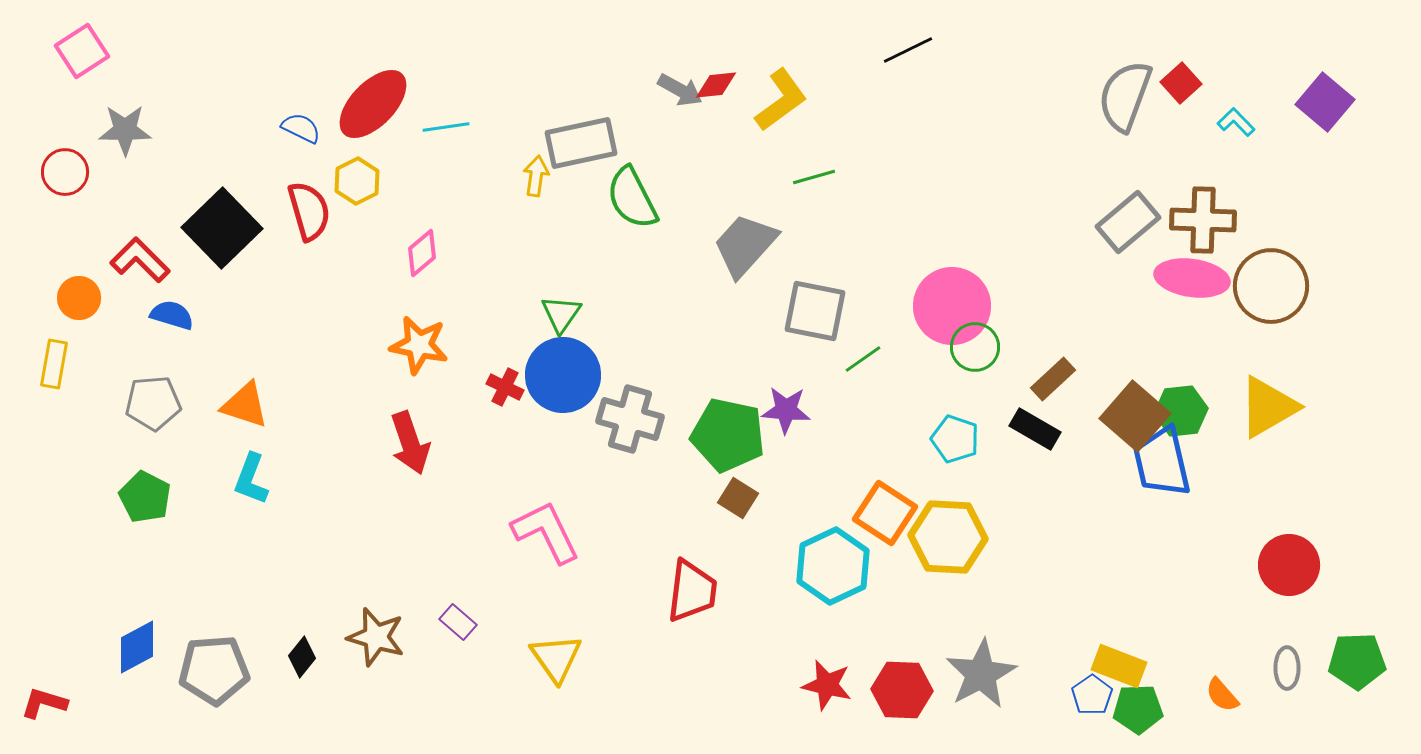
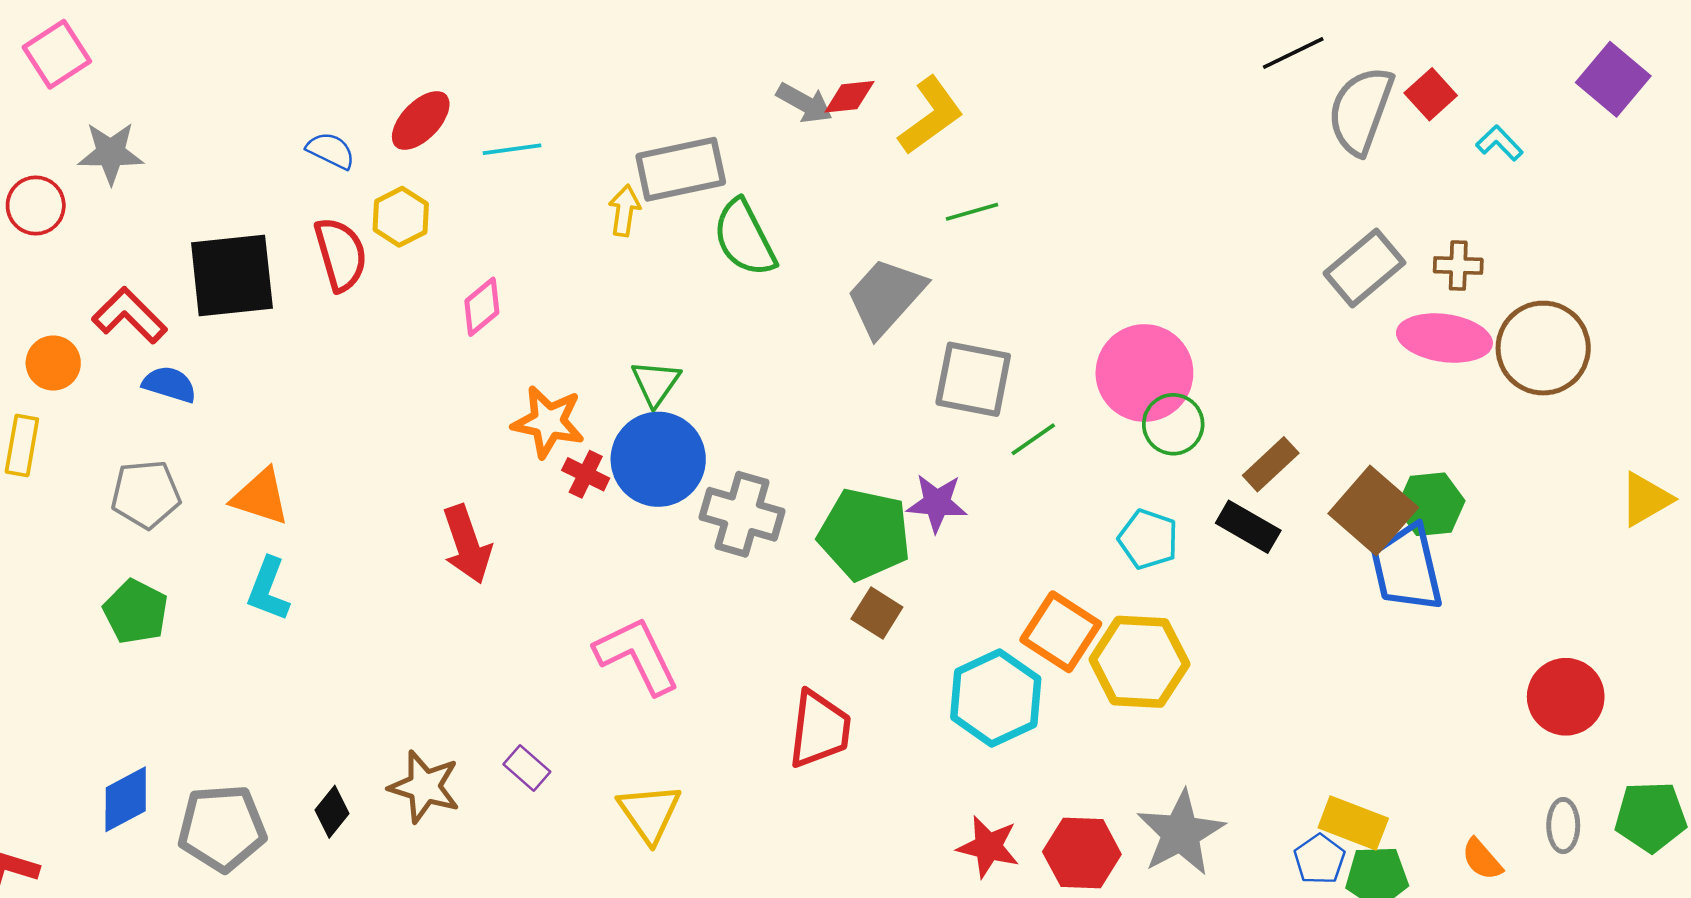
black line: (908, 50) -> (1293, 53), moved
purple square: (1325, 102) -> (1613, 79), moved
red ellipse: (373, 104) -> (421, 120), size x0.7
brown cross: (1203, 220) -> (1458, 266), size x0.6
black square: (222, 228) -> (232, 276), turned 38
orange star: (419, 345) -> (548, 422), moved
yellow triangle: (1268, 407) -> (1646, 499), moved, size x0.7

